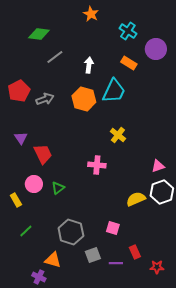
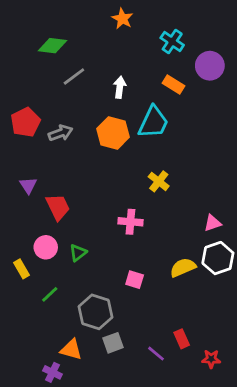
pink square: (113, 228) -> (135, 280), moved
green line: (26, 231) -> (50, 294), moved
gray square: (93, 255) -> (113, 343), moved
purple line: (116, 263) -> (156, 354), turned 40

